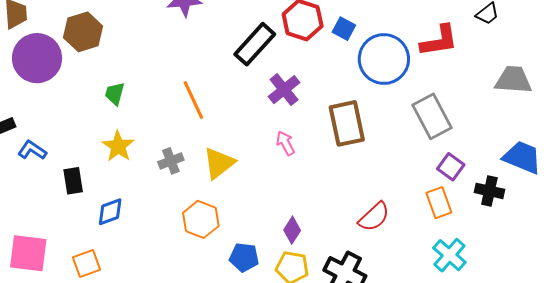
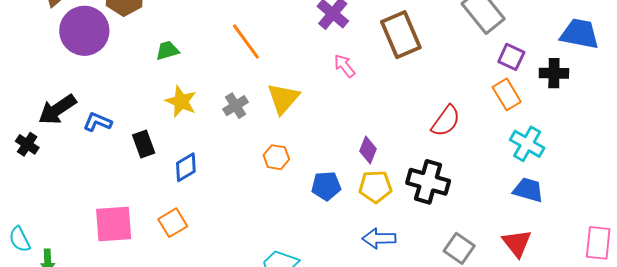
green trapezoid: (115, 94) -> (167, 50), turned 70
orange hexagon: (201, 219) -> (276, 157), size x0.7

